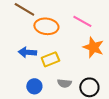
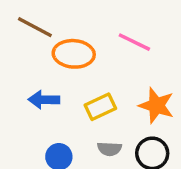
orange star: (93, 47) -> (156, 105), moved
yellow rectangle: (50, 59) -> (100, 107), moved

